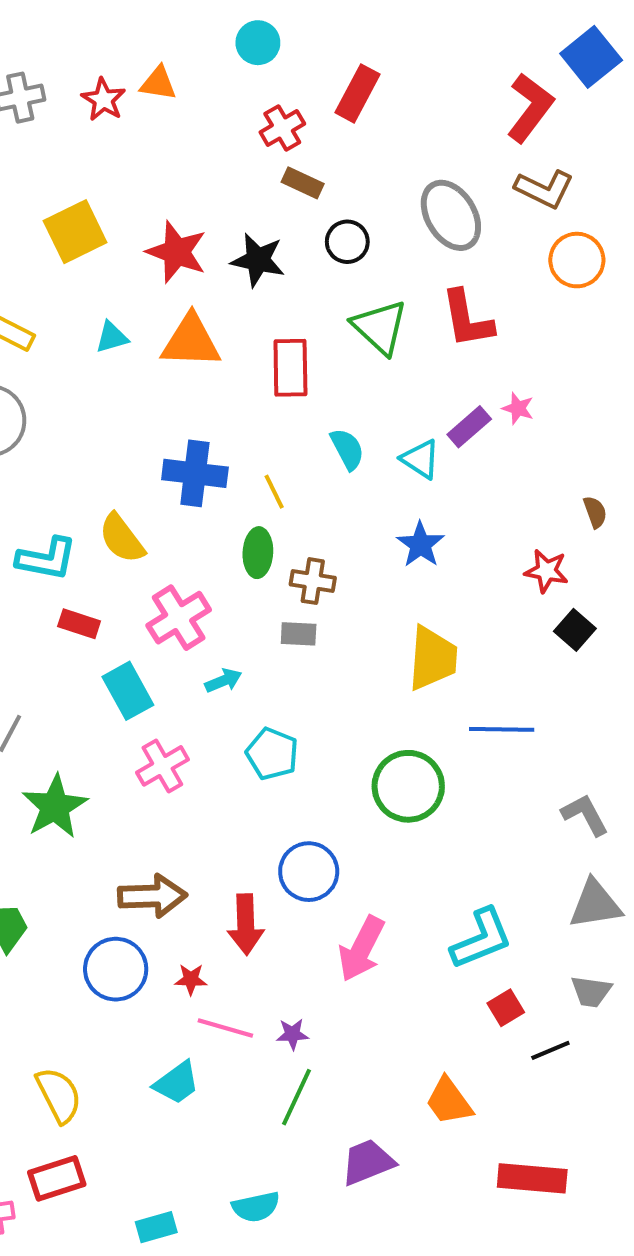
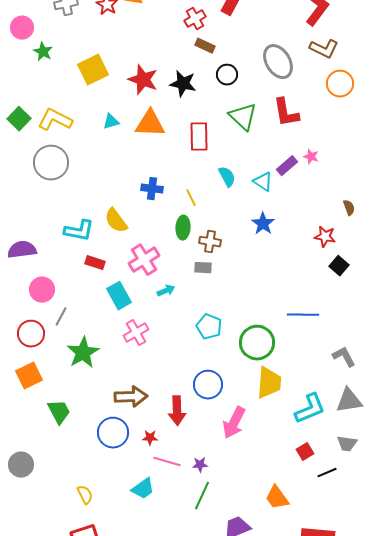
blue cross: (195, 473) -> (152, 189), size x0.7
yellow trapezoid: (433, 658) -> (269, 383), moved
cyan pentagon: (272, 754) -> (209, 327), moved
cyan L-shape: (481, 939) -> (310, 409), moved
yellow semicircle: (59, 1095) -> (85, 495), size x0.7

